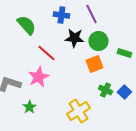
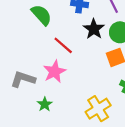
black star: (74, 38) -> (94, 29), turned 30

